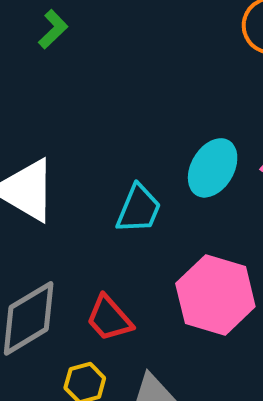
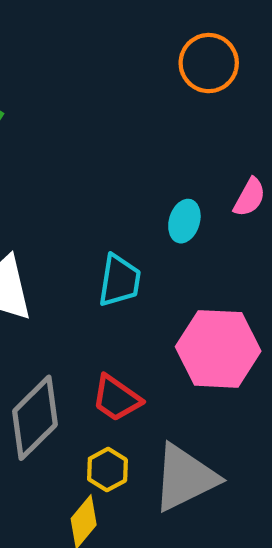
cyan ellipse: (213, 168) -> (184, 221), size x0.7

